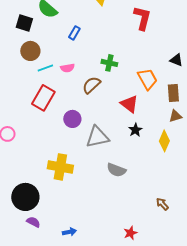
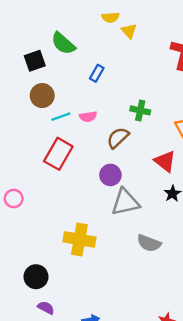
black square: (24, 23) -> (35, 61), turned -36
purple circle: (72, 119) -> (110, 175), moved
black circle: (25, 197) -> (36, 277), size x0.7

